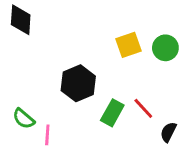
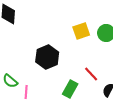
green rectangle: (112, 113) -> (70, 89), moved

